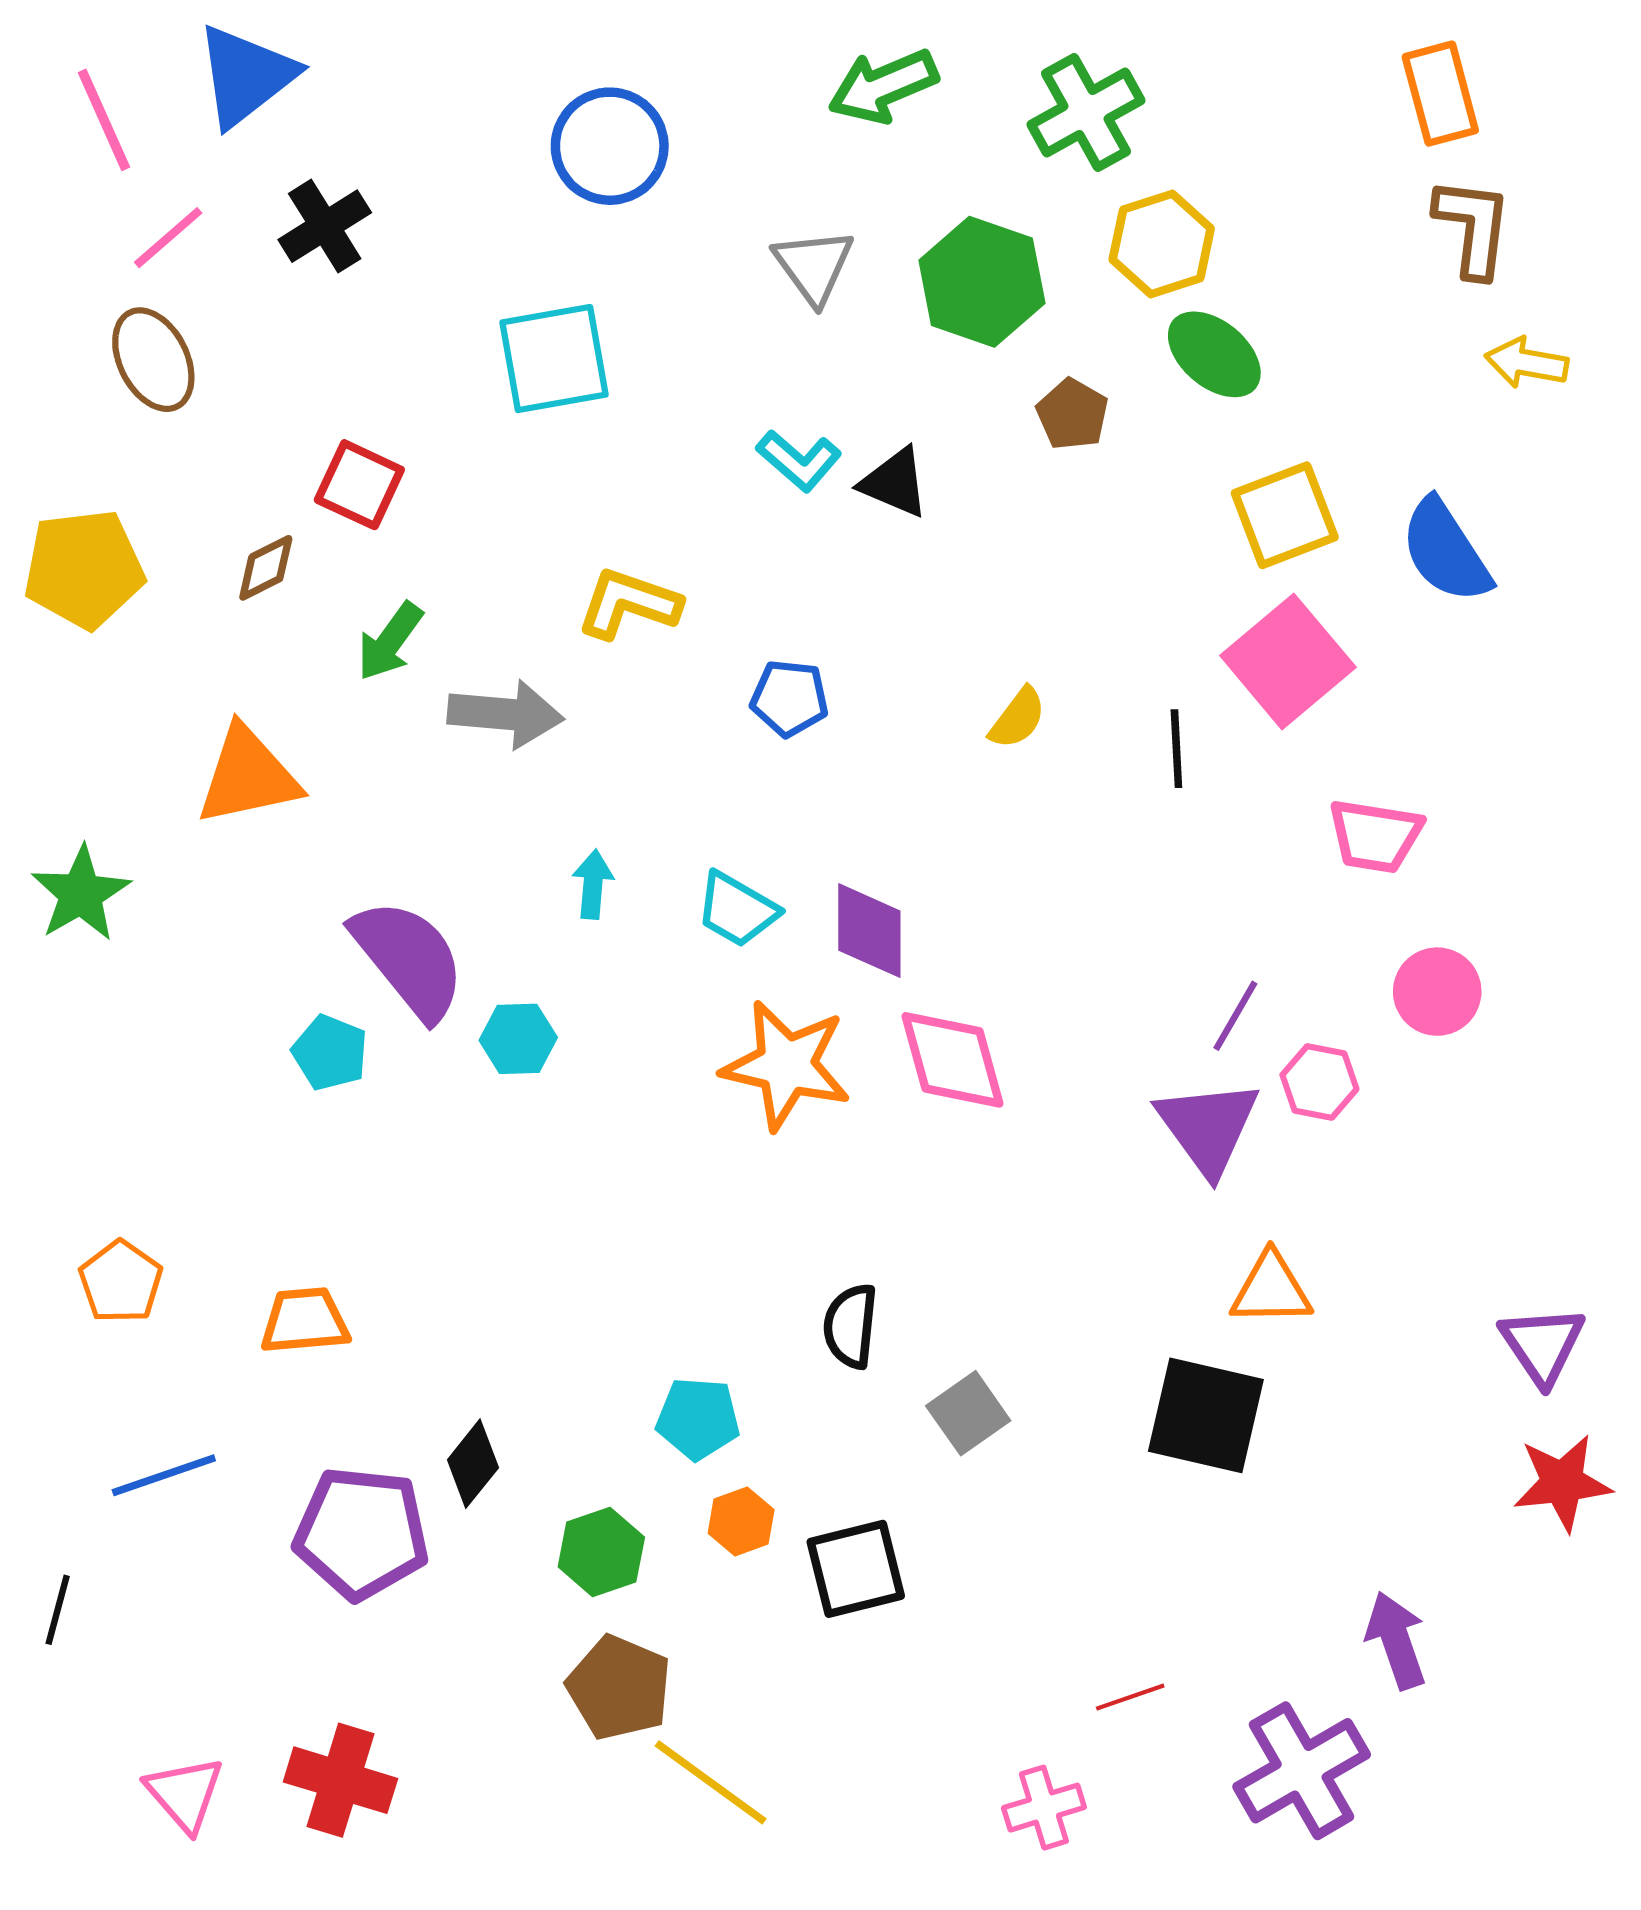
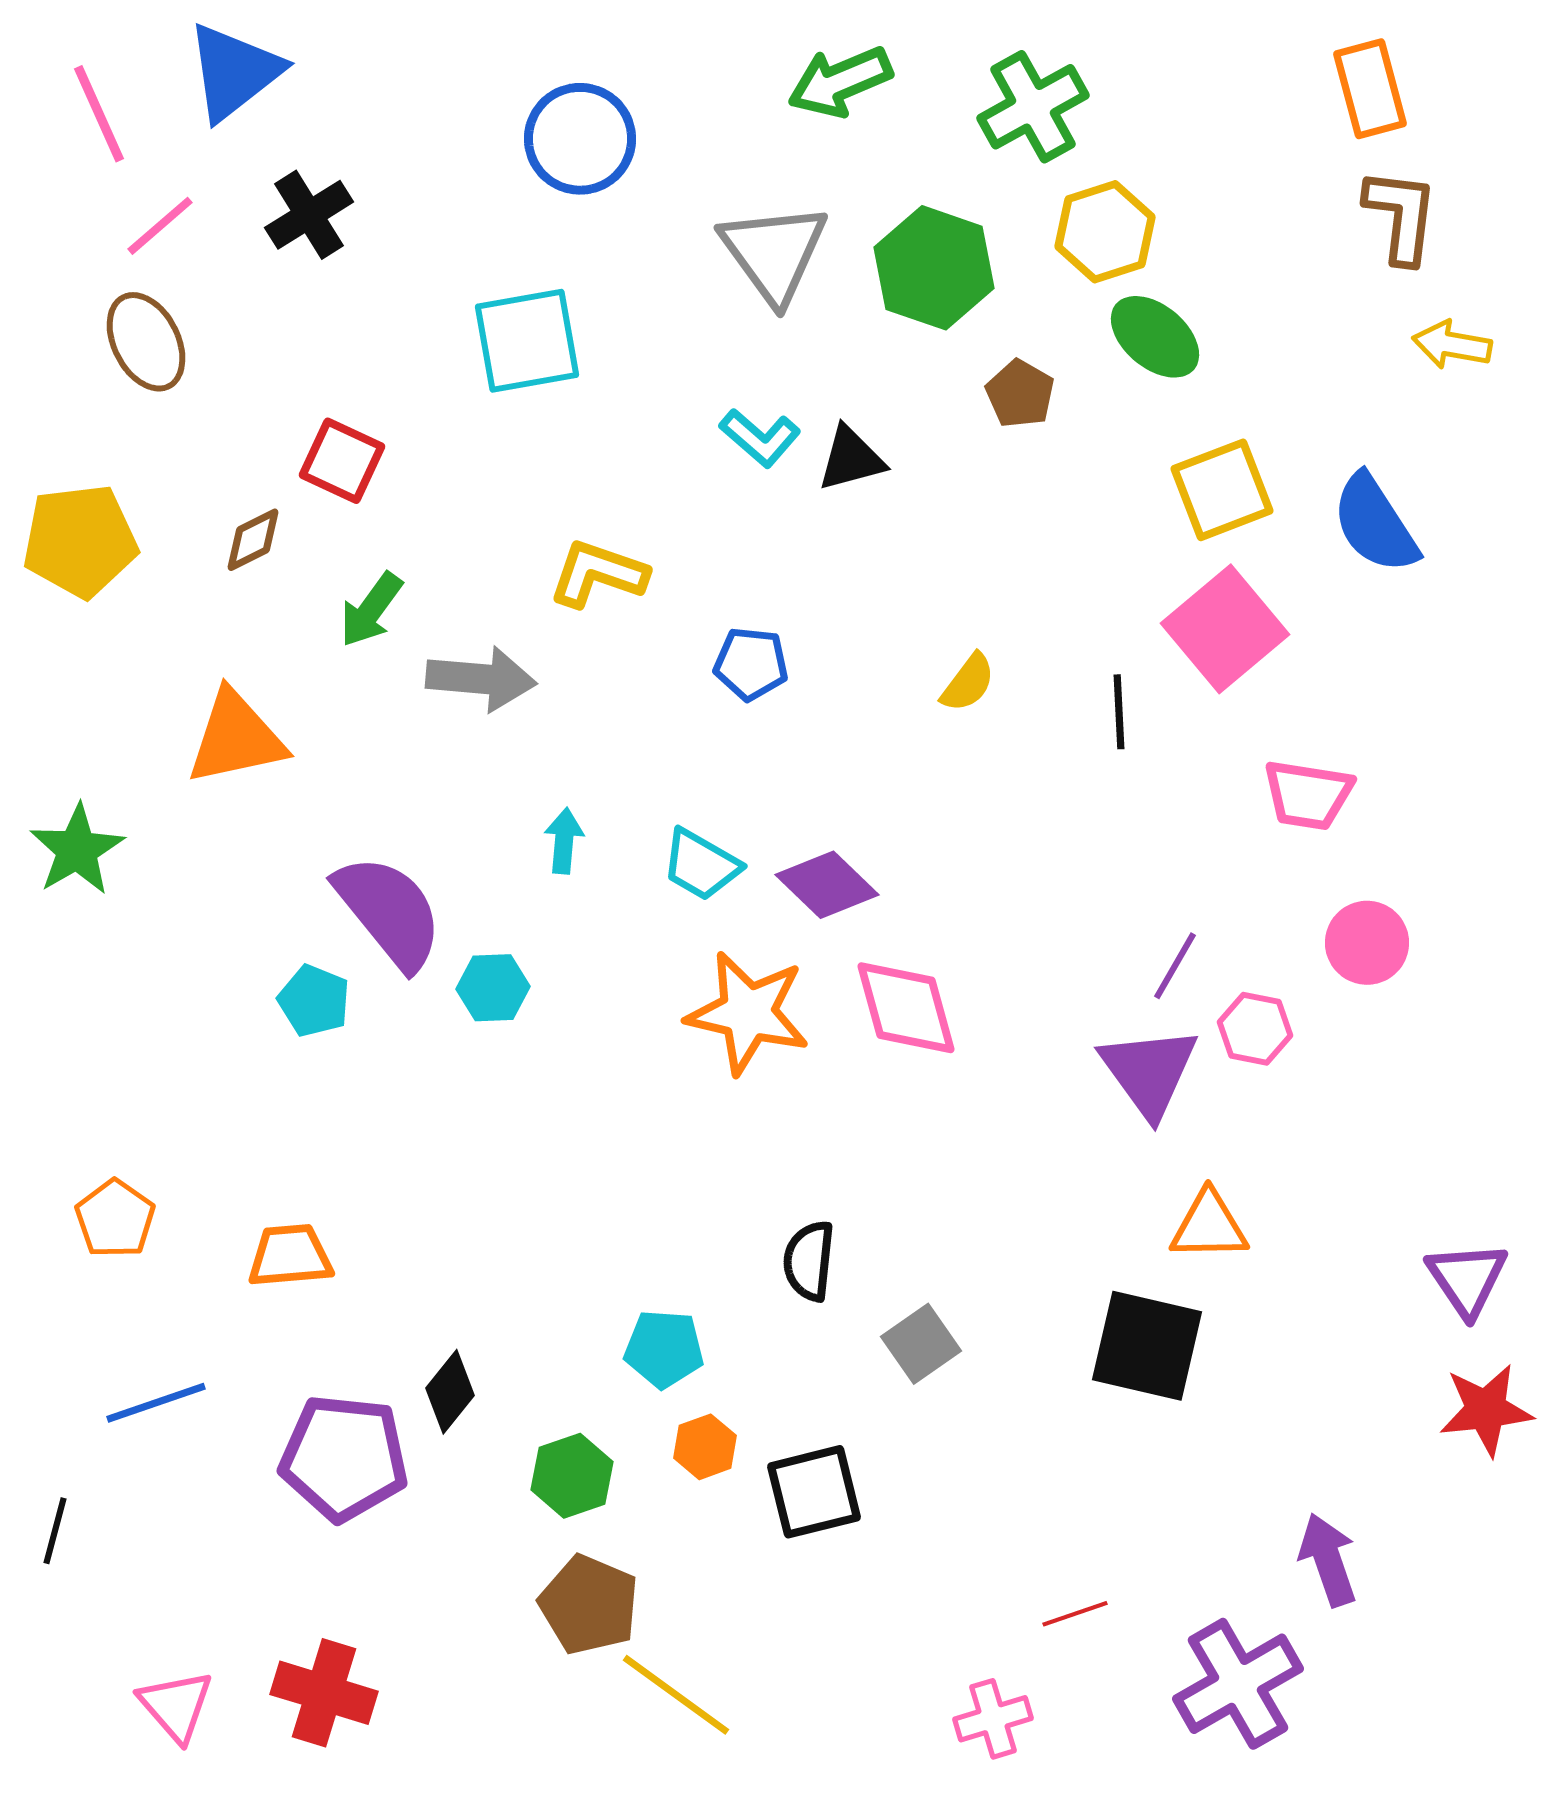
gray triangle: (814, 266) -> (774, 253), size x1.4
black triangle: (895, 483) -> (851, 459), turned -38
purple diamond: (869, 931) -> (827, 885), turned -46

